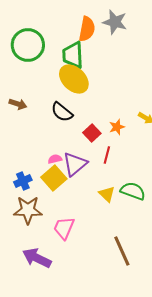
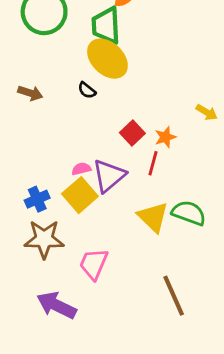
black semicircle: (62, 112) -> (87, 90), moved, size x0.6
orange star: (117, 127) -> (165, 137), moved
yellow triangle: (107, 194) -> (153, 217), size x1.4

